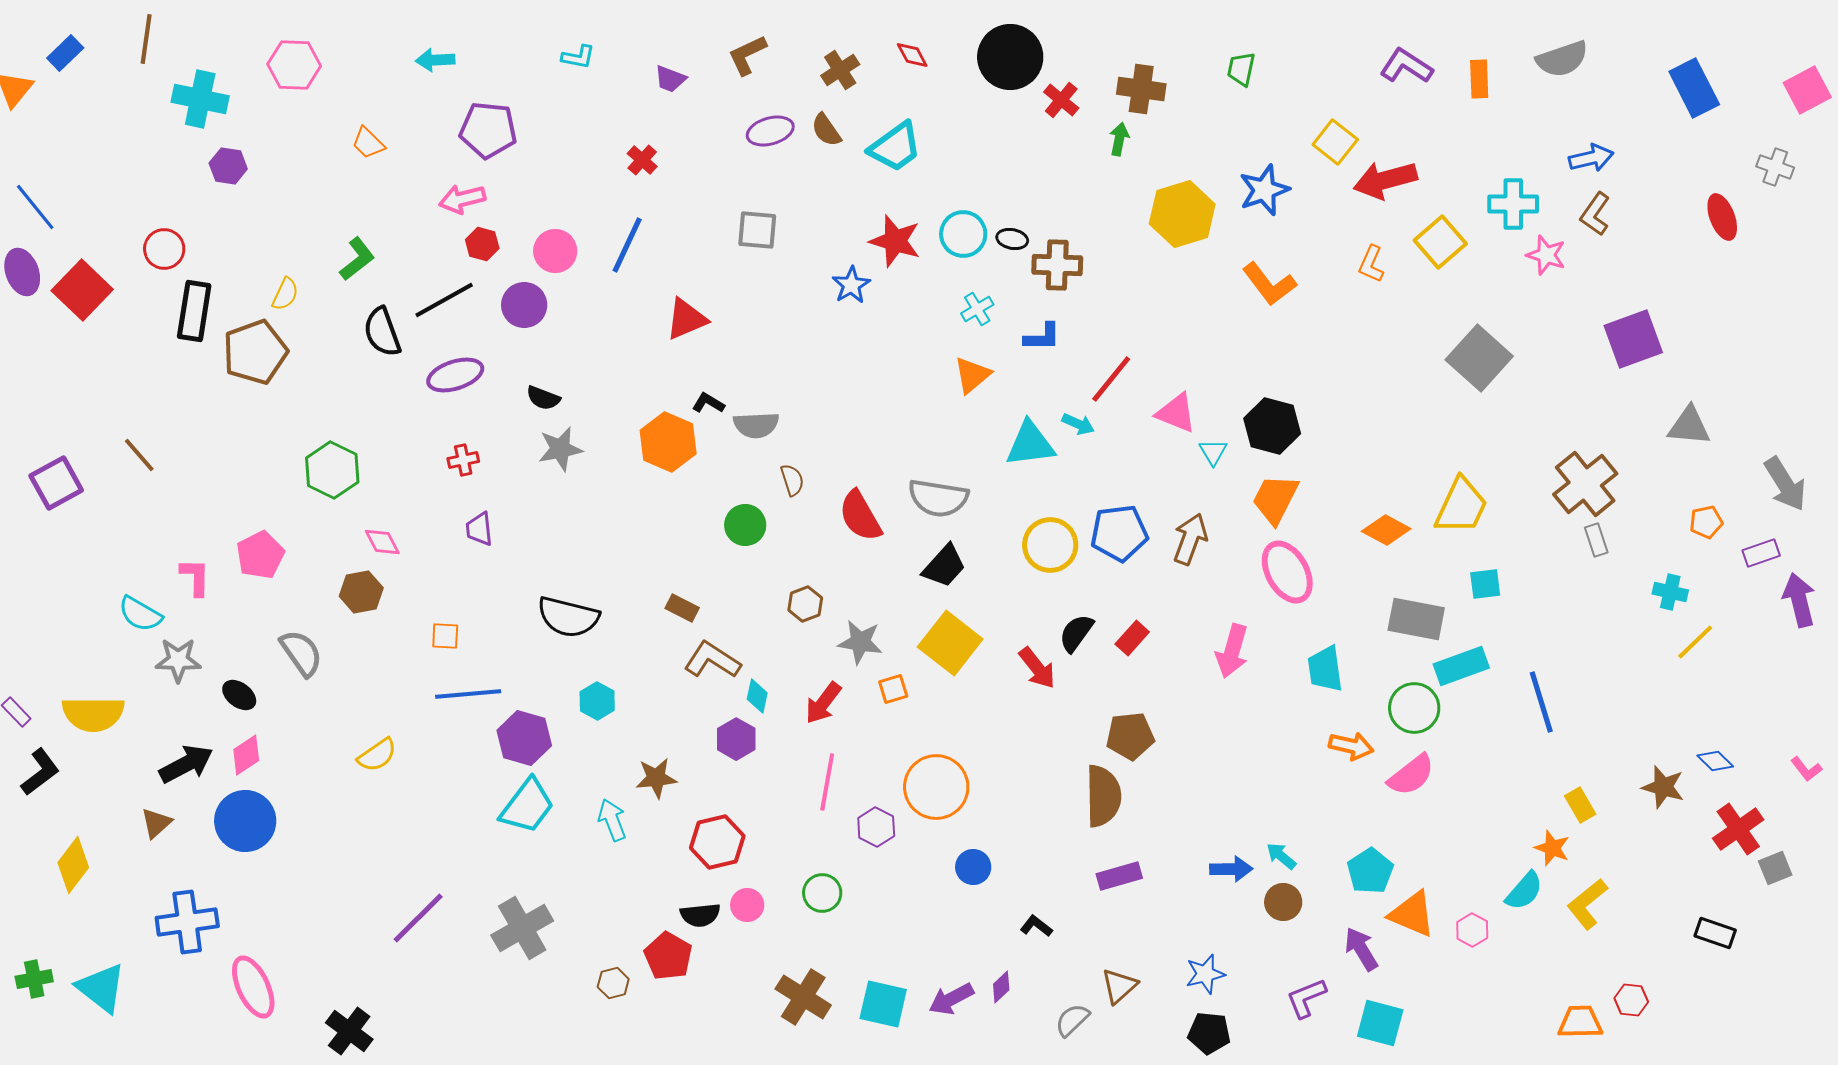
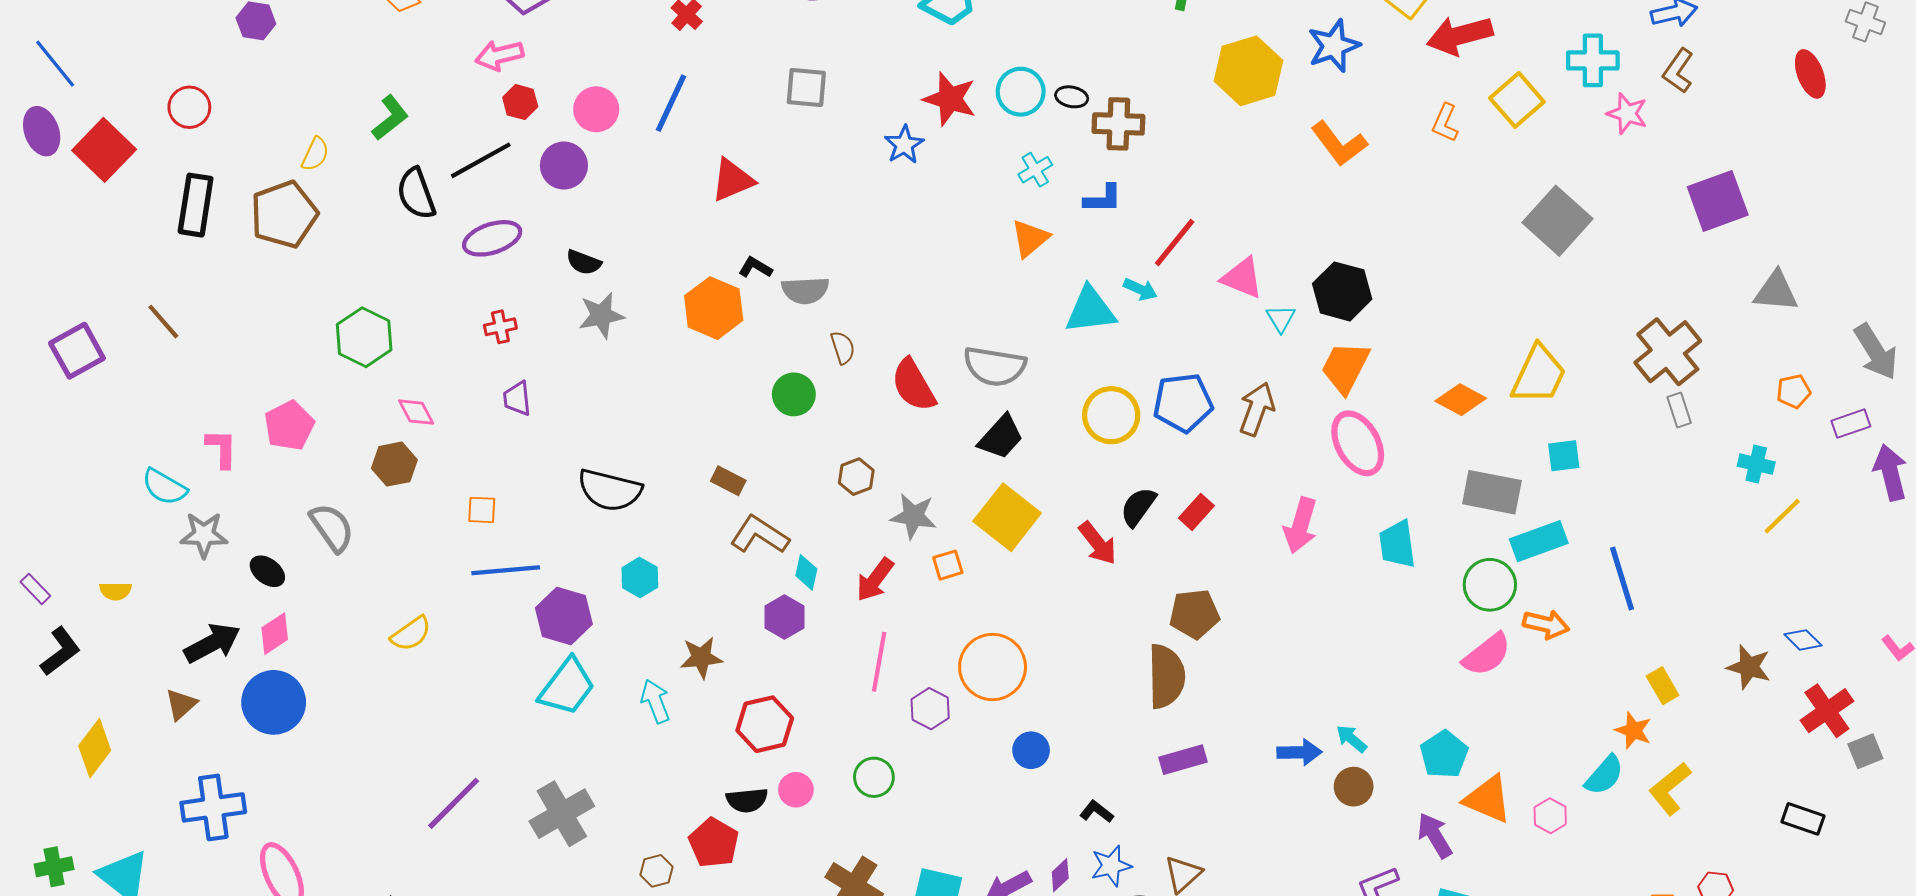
black rectangle: (194, 311) -> (196, 205), moved
yellow semicircle: (93, 714) -> (115, 591), size x0.5
orange arrow: (1351, 746) -> (1546, 624), moved
blue star: (1205, 974) -> (1111, 866), moved

